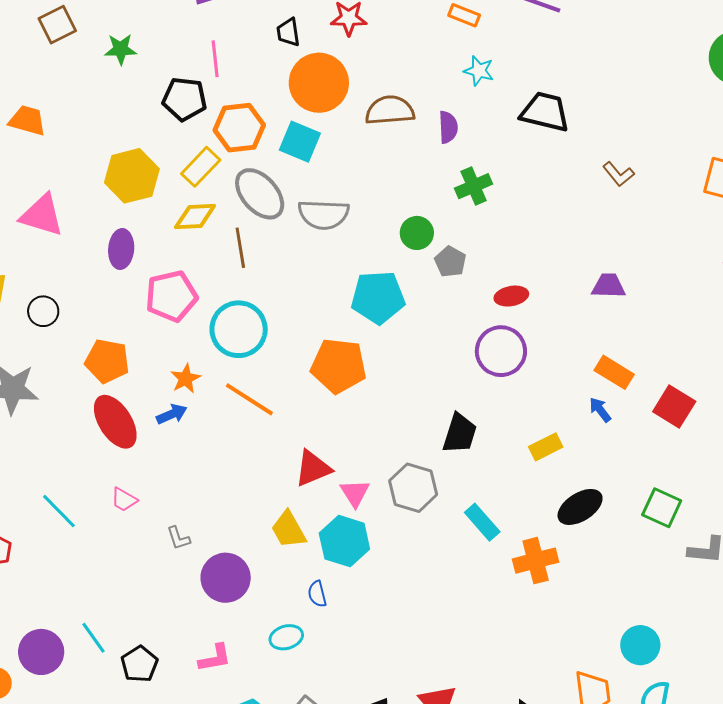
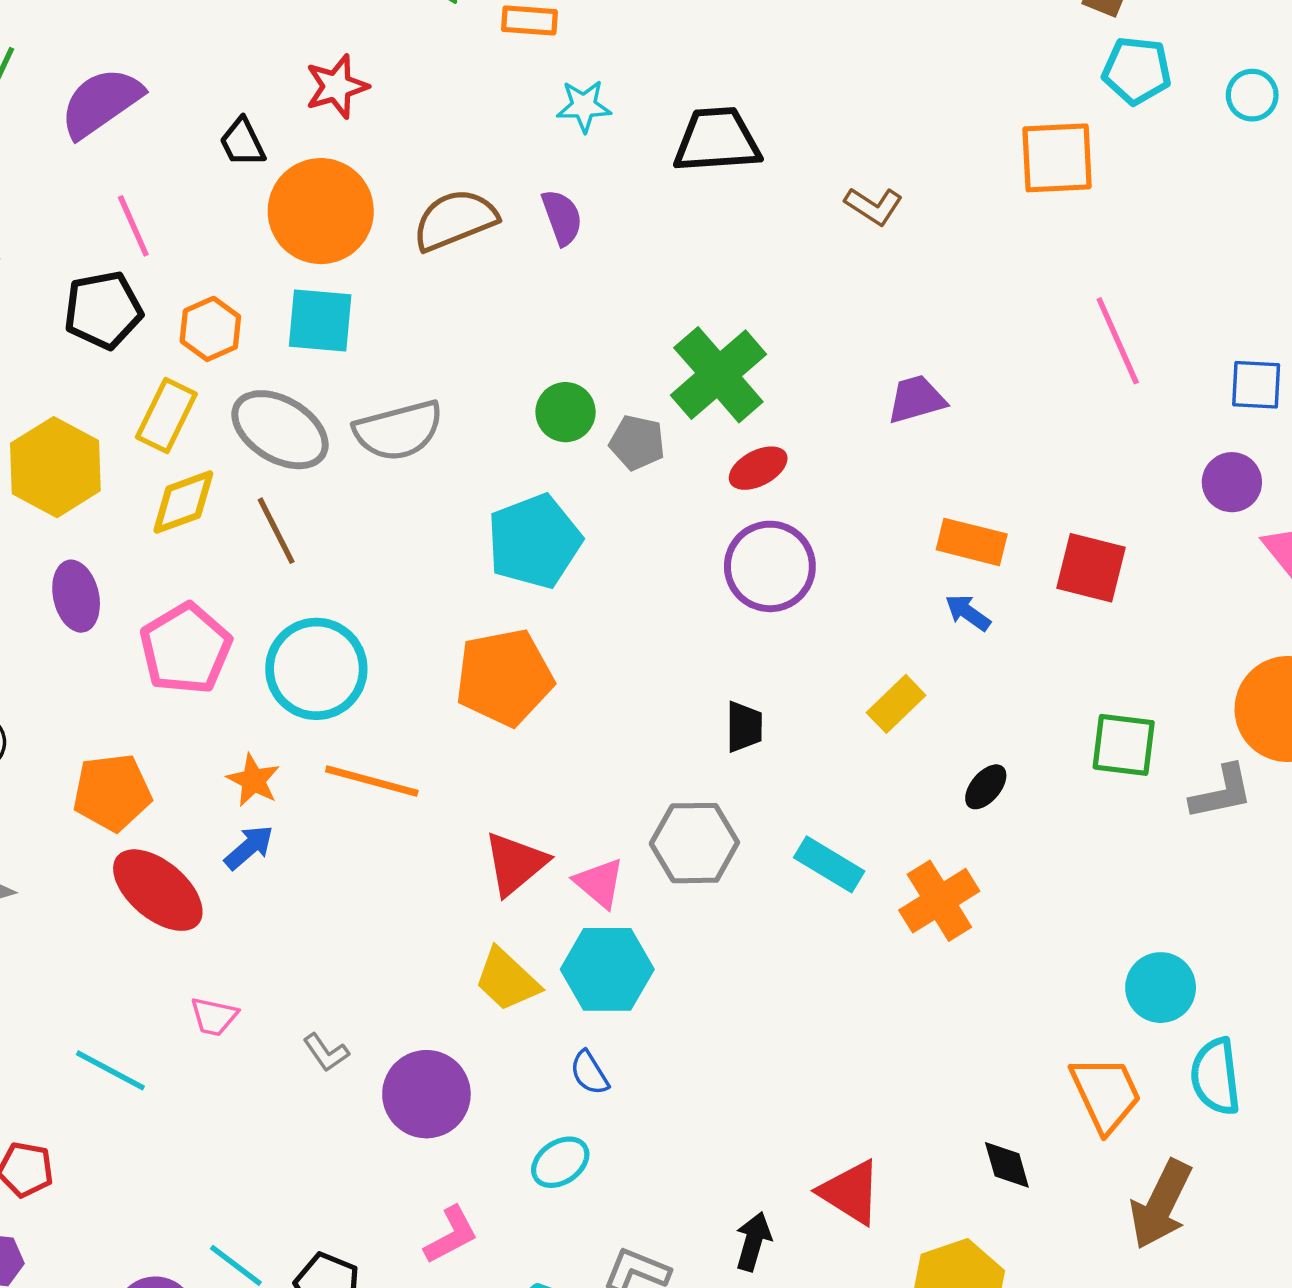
orange hexagon: (239, 128) -> (210, 329), size x0.7
green cross: (474, 186) -> (718, 375), moved, size x1.5
black trapezoid: (460, 433) -> (744, 727), size x0.7
black ellipse: (580, 507) -> (986, 787), size x0.6

